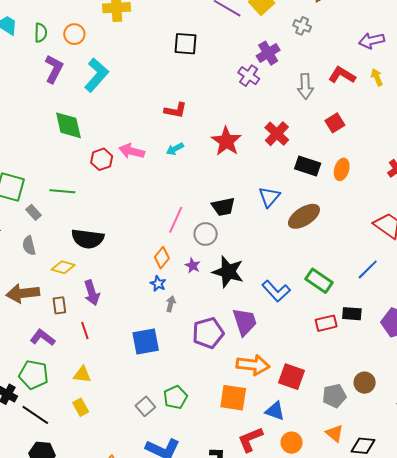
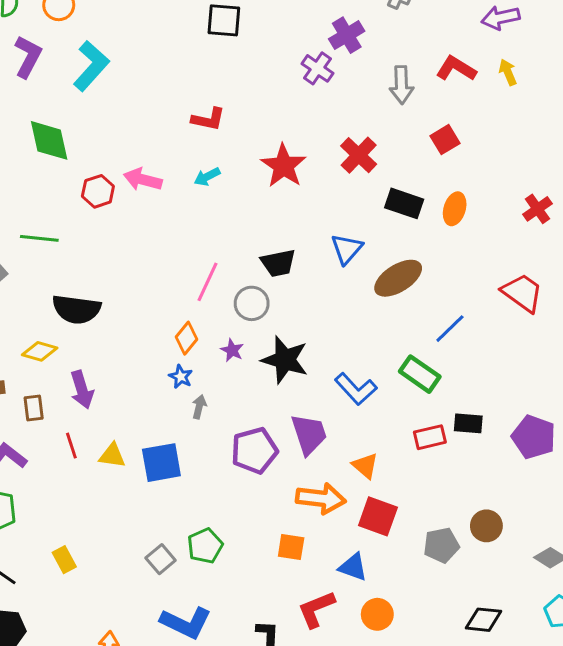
blue line: (368, 269) -> (450, 329), moved
yellow triangle: (82, 375) -> (112, 455), moved
orange square: (233, 398) -> (291, 547), size x0.7
orange triangle: (335, 433) -> (365, 466), moved

